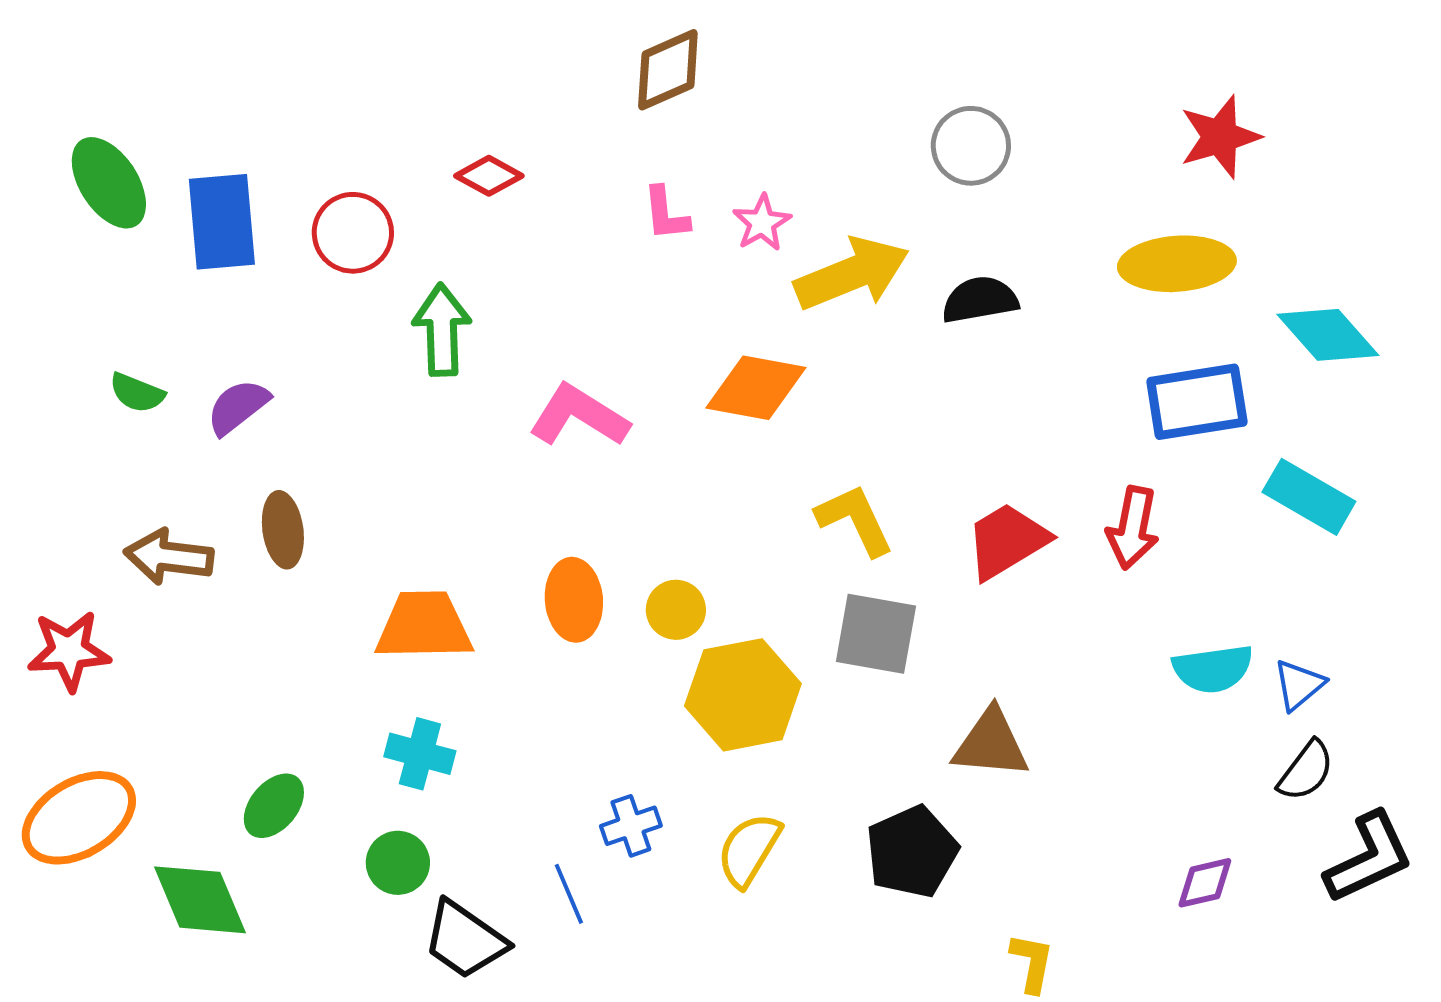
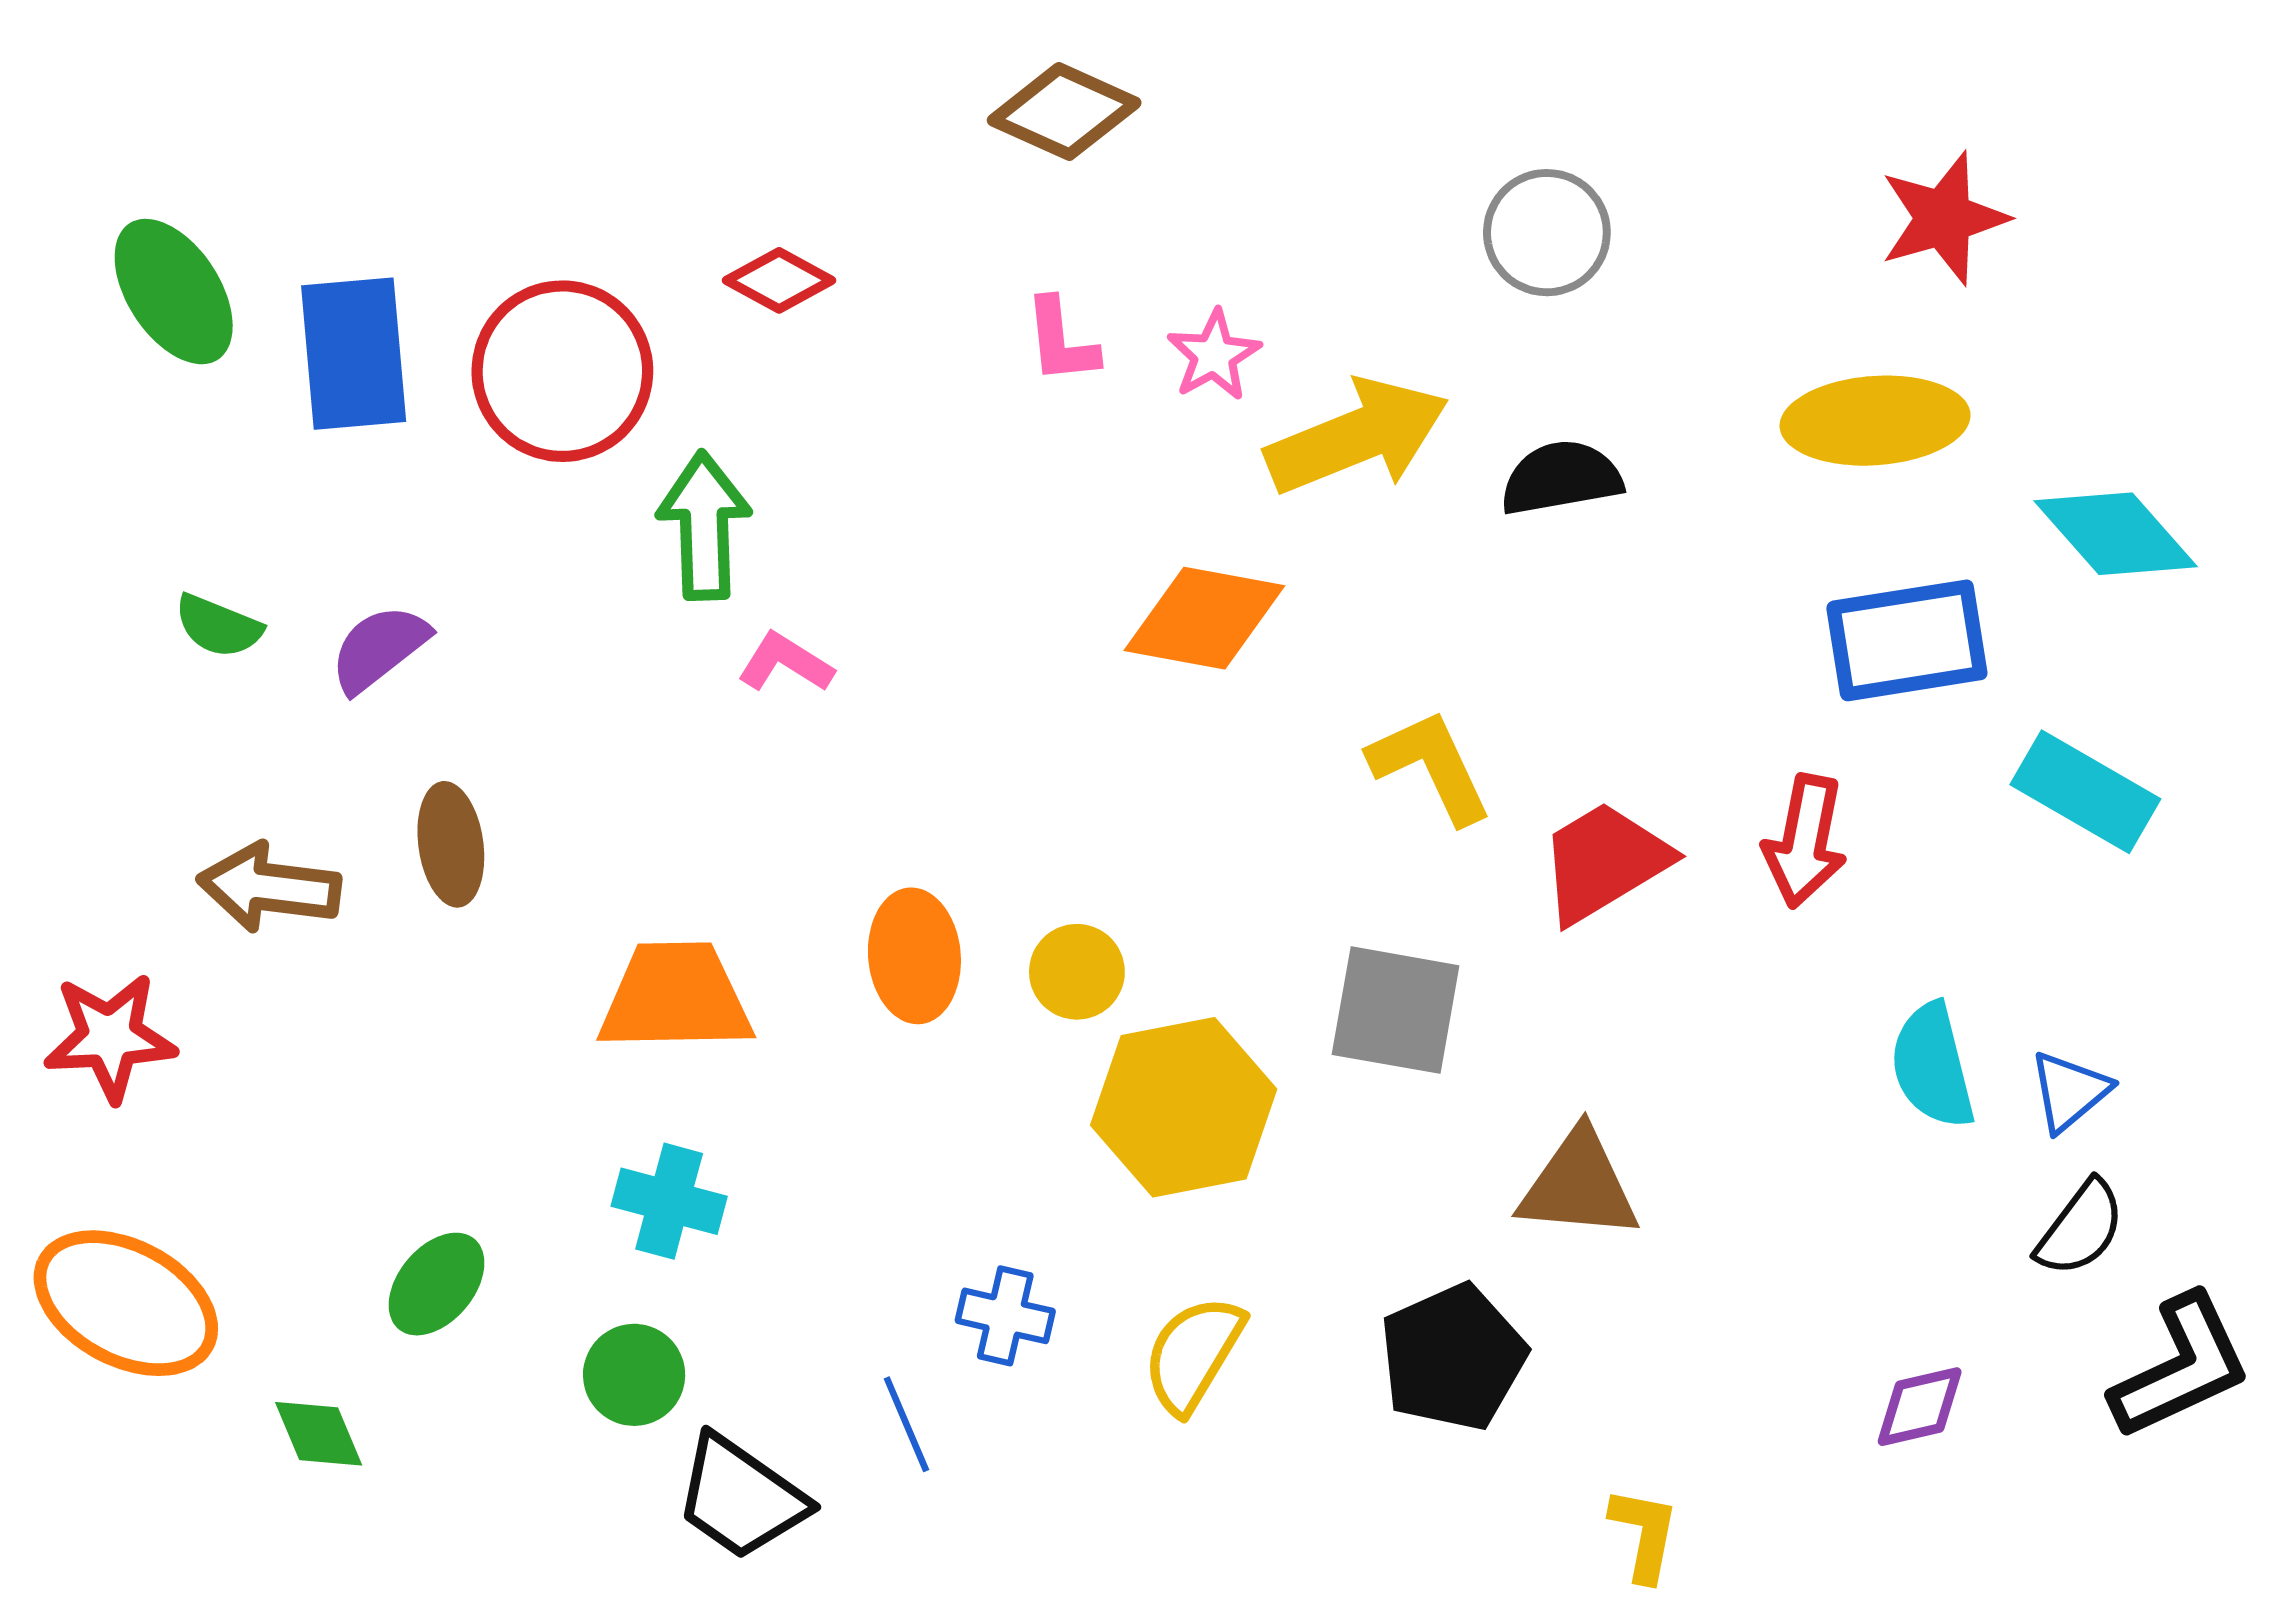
brown diamond: (668, 70) -> (1064, 112), turned 48
red circle: (353, 233) -> (562, 371), size x1.4
pink L-shape: (579, 416) -> (785, 663), moved, size x0.6
yellow L-shape: (855, 520) -> (1431, 766), moved
cyan semicircle: (1213, 669) -> (1932, 1066), turned 84
orange ellipse: (79, 818) -> (126, 1303), turned 59
blue cross: (631, 826) -> (1005, 1316), turned 32
green diamond: (200, 900) -> (319, 1434), size x0.6

